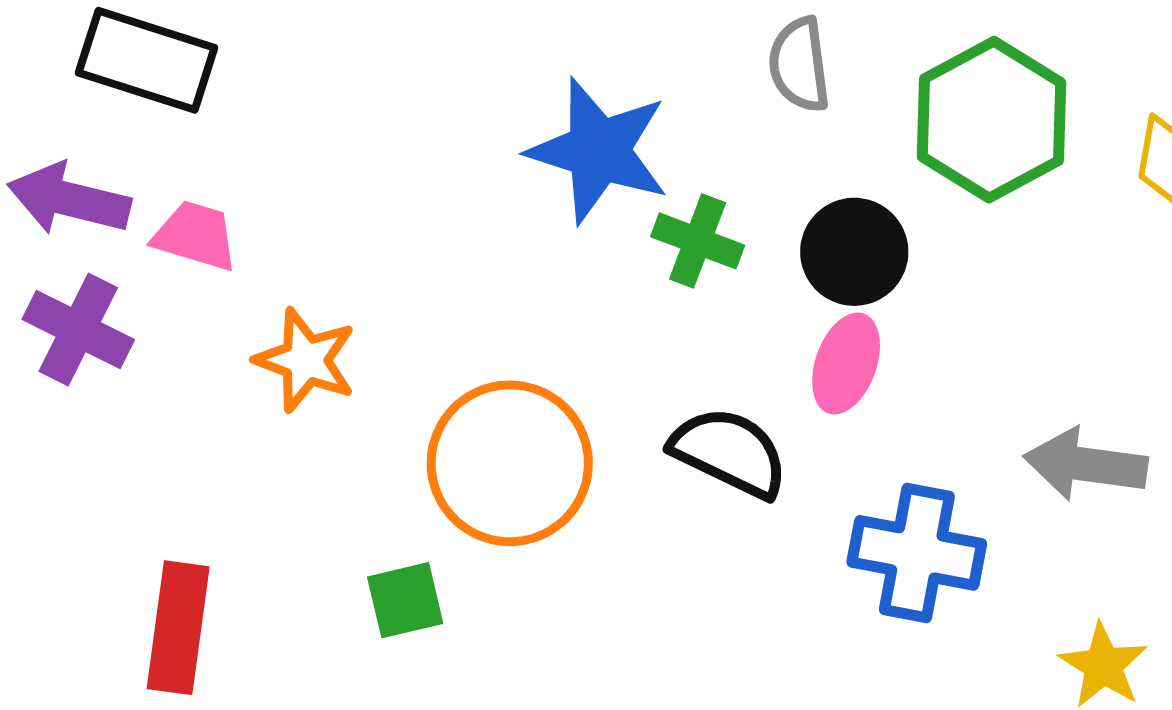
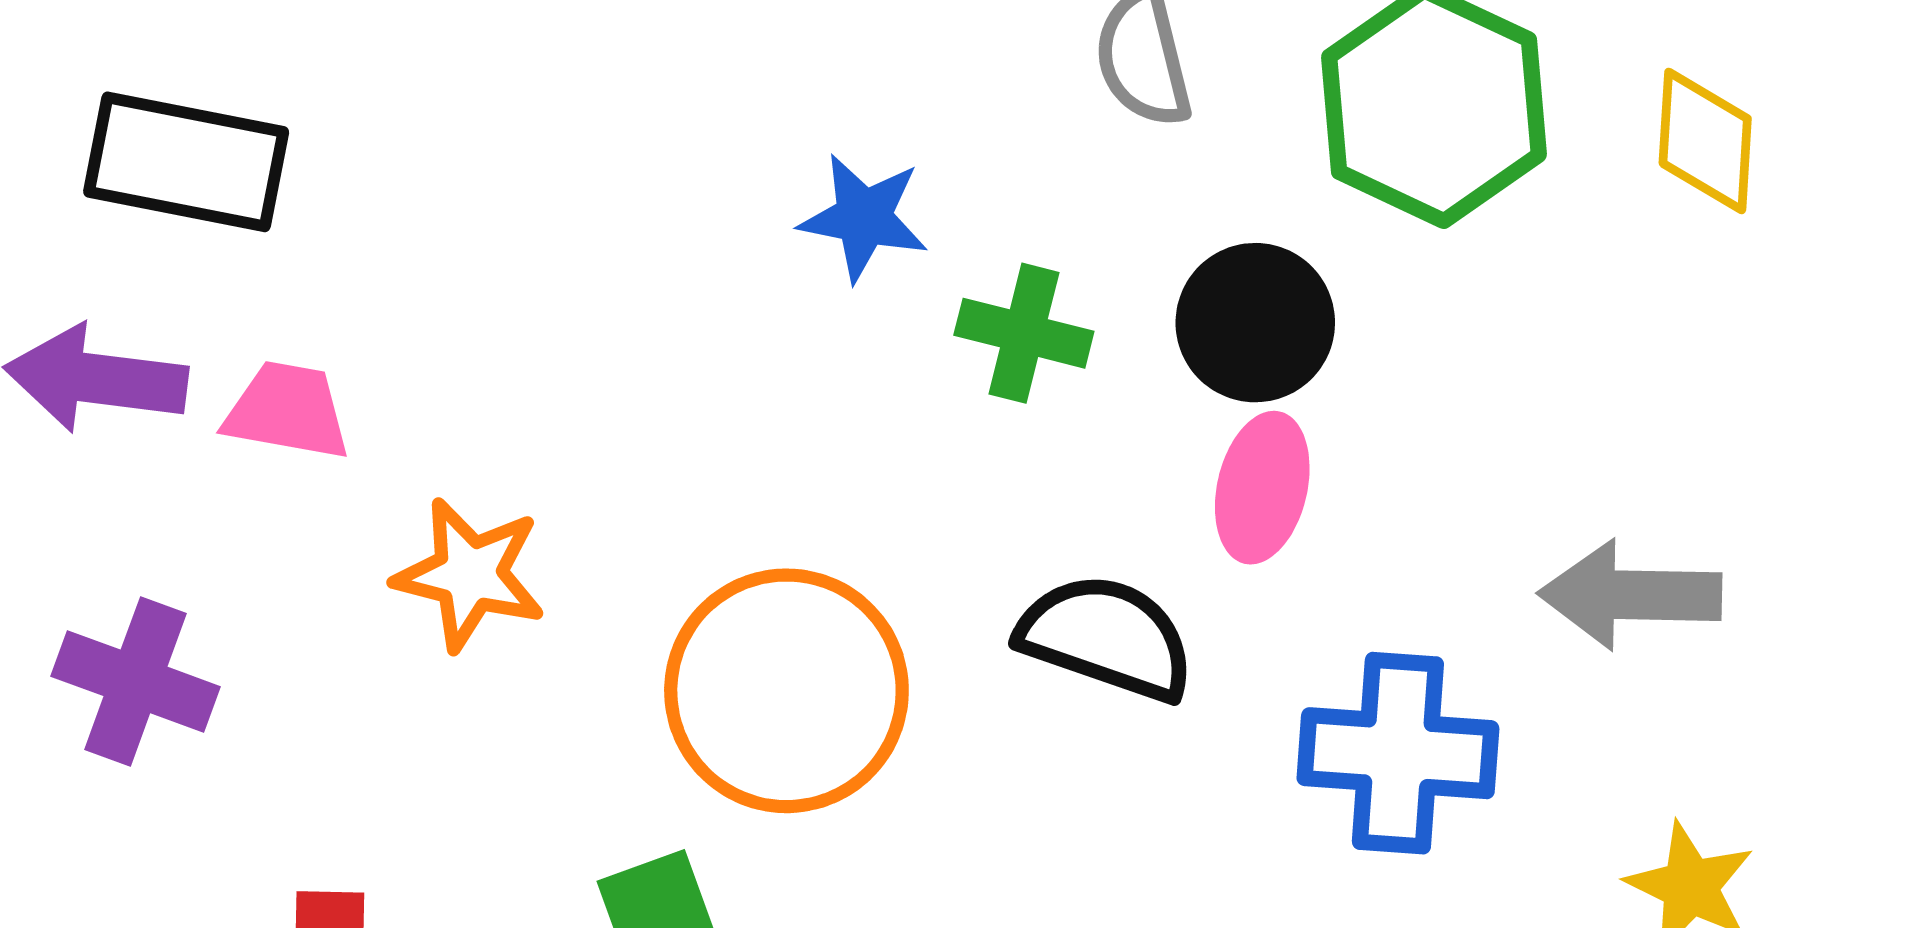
blue star: (599, 151) -> (864, 218), size x0.6
purple cross: (78, 329) -> (135, 681), moved

